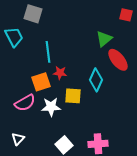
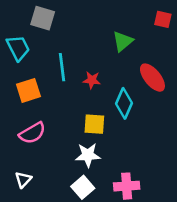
green triangle: (104, 39) -> (123, 41), moved
red star: (60, 73) -> (92, 80), moved
orange square: (41, 82) -> (28, 90), moved
white star: (51, 107) -> (88, 155), moved

